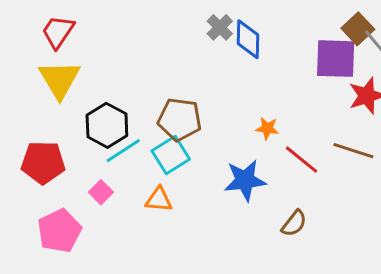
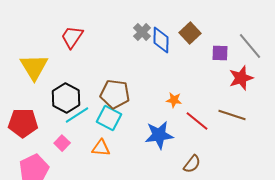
brown square: (358, 29) -> (190, 33), moved
red trapezoid: (58, 32) -> (72, 37), moved
purple square: (336, 59) -> (220, 53), size x0.6
cyan square: (171, 155) -> (109, 118), turned -30

